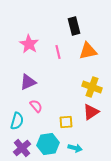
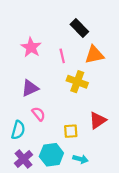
black rectangle: (74, 26) -> (79, 28), turned -30
yellow cross: (92, 87) -> (77, 82), moved

